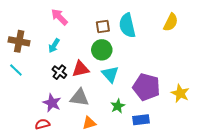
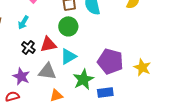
cyan triangle: (110, 74) -> (68, 56), moved, turned 42
green star: (118, 106) -> (83, 79), size x1.5

